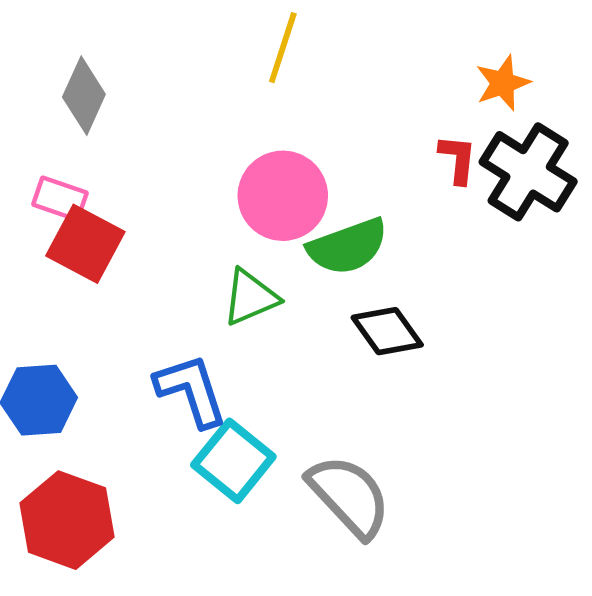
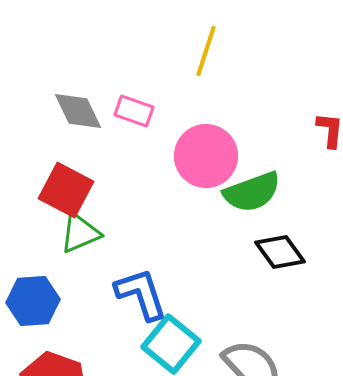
gray diamond: (84, 96) -> (78, 111), moved, turned -50
pink rectangle: (60, 199) -> (134, 111), moved
green triangle: (250, 297) -> (80, 233), moved

